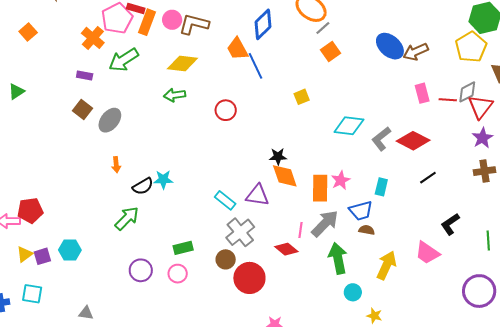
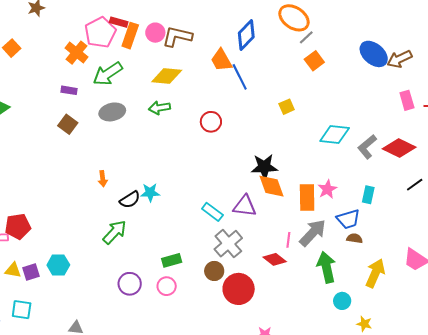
gray ellipse: (110, 120) -> (112, 112), moved, turned 40
black star: (278, 156) -> (264, 167), size x1.5
yellow triangle: (25, 254) -> (13, 270), turned 48

